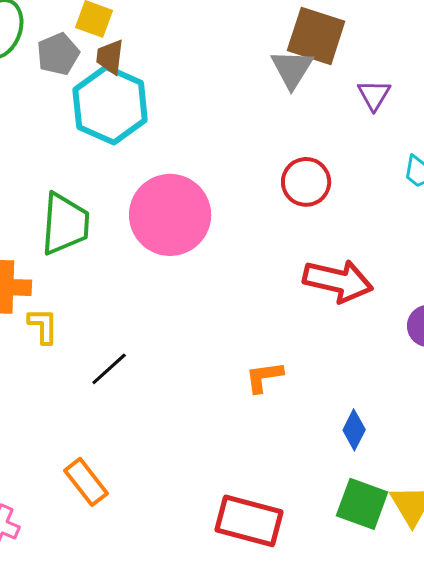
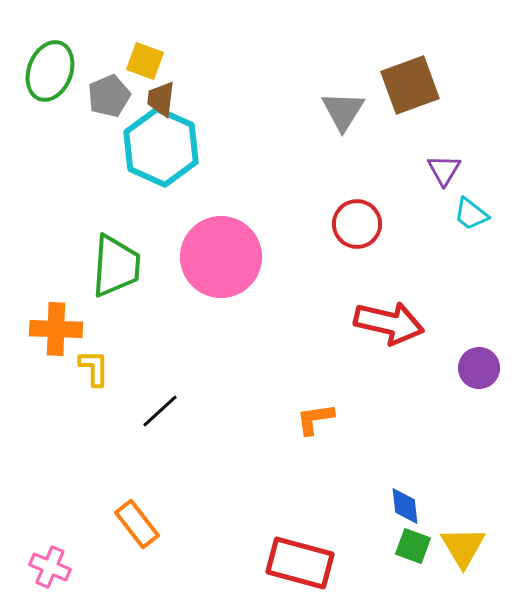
brown square: (316, 36) -> (410, 85), moved, turned -38
purple triangle: (374, 95) -> (444, 170), moved
blue diamond: (354, 430) -> (405, 506), moved, turned -33
green square: (362, 504) -> (413, 546), size x0.7

